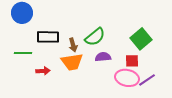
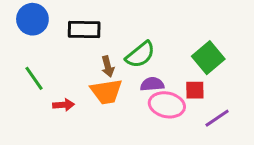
black rectangle: (48, 37) -> (84, 30), moved
green line: (23, 53) -> (34, 78), turned 54
pink ellipse: (127, 78) -> (167, 105), moved

